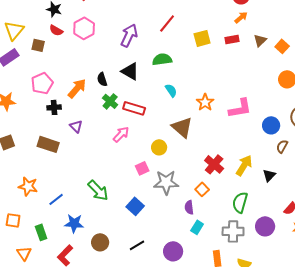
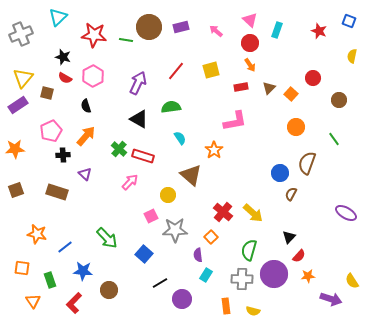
orange arrow: (241, 17) -> (250, 65), turned 96
yellow square: (202, 38) -> (211, 70), moved
black semicircle: (102, 79) -> (86, 106), moved
pink L-shape: (240, 108) -> (235, 121), moved
yellow arrow: (244, 165) -> (253, 213), turned 100
black triangle: (269, 175) -> (289, 237), moved
purple circle: (265, 226) -> (274, 274), size x1.4
black line: (137, 245) -> (160, 283), moved

